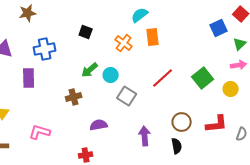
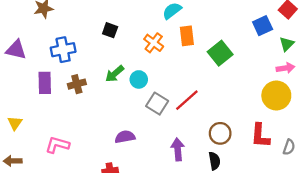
red line: (163, 78) -> (187, 100), moved
green square: (203, 78) -> (220, 53), moved
yellow circle: (231, 89) -> (276, 96), size x1.6
brown cross: (74, 97) -> (77, 84), moved
red L-shape: (217, 124) -> (260, 136), turned 100

